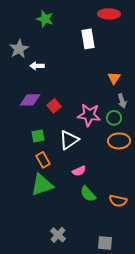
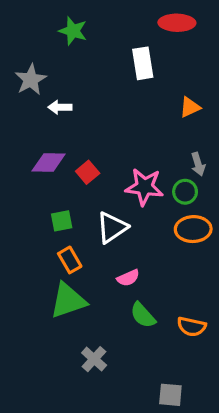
orange triangle: (114, 78) -> (190, 107), moved, turned 32
gray cross: (58, 235) -> (94, 359), moved

